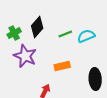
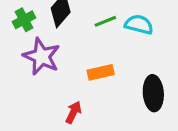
cyan semicircle: (86, 36) -> (139, 24), turned 36

